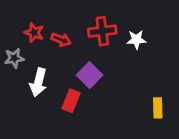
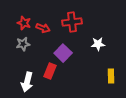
white star: (136, 40) -> (98, 44), moved
gray star: (14, 58) -> (23, 44), moved
white arrow: (38, 82) -> (27, 82), moved

